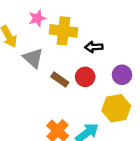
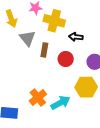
brown rectangle: (60, 80) -> (44, 50), moved, turned 56

